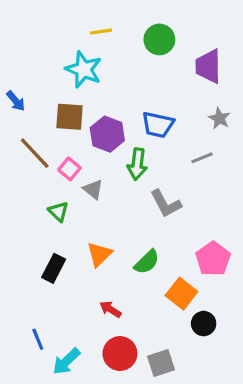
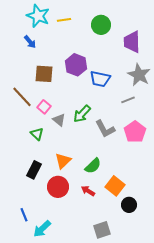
cyan star: (84, 69) -> (38, 16), moved
blue arrow: (16, 101) -> (30, 42), moved
gray star: (219, 118) -> (139, 75), size x1.6
purple hexagon: (107, 134) -> (76, 65), moved
green arrow: (137, 164) -> (82, 114), moved, turned 36
pink pentagon: (213, 259) -> (135, 132), moved
red arrow: (110, 309) -> (88, 191), moved
red circle: (120, 354) -> (58, 187), moved

